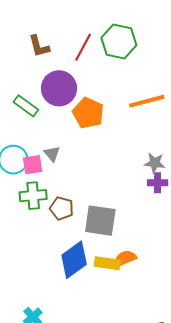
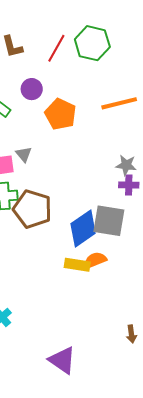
purple circle: (59, 88) -> (32, 89), size x0.6
brown pentagon: (62, 208) -> (32, 209), size x1.6
gray square: (100, 221) -> (109, 221), moved
blue diamond: (74, 260) -> (83, 229), moved

